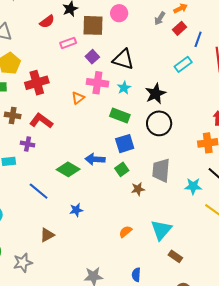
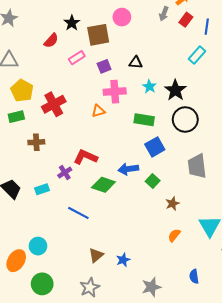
purple square: (92, 57) -> (104, 66), turned 32
black triangle: (123, 59) -> (136, 63), size x0.6
cyan star: (124, 88) -> (149, 87), moved
orange triangle: (78, 98) -> (98, 111), turned 32
red L-shape: (41, 121) -> (85, 157), moved
purple cross: (28, 144) -> (65, 173), moved, turned -32
green square: (122, 169) -> (153, 181), moved
brown star: (138, 189) -> (172, 204), moved
blue star: (76, 210) -> (123, 260), moved
gray star: (23, 263) -> (90, 287), moved

